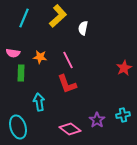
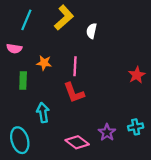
pink semicircle: (13, 53) -> (14, 49), moved
pink line: (68, 60) -> (75, 66), turned 30

